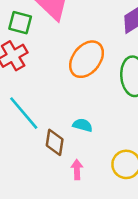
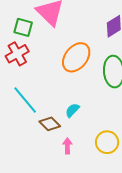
cyan semicircle: (83, 125) -> (72, 110), turned -63
brown diamond: (55, 142) -> (50, 124), turned -55

